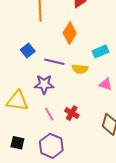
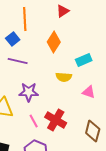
blue square: (28, 50) -> (13, 39), moved
purple line: (54, 62) -> (18, 61), moved
red cross: (72, 113) -> (56, 120), size x1.5

